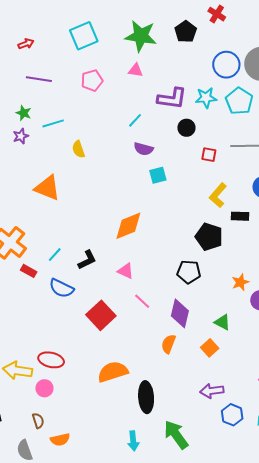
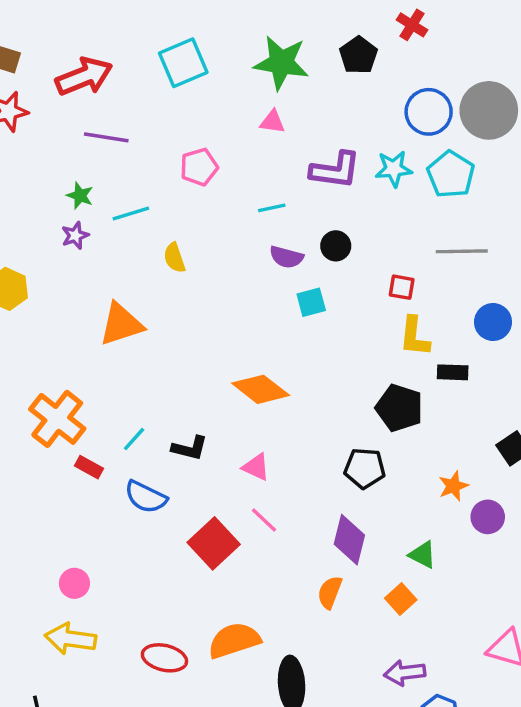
red arrow: (26, 44) -> (84, 77), size x2.0
pink pentagon: (92, 80) -> (199, 167), moved
cyan line: (135, 120) -> (272, 208), turned 35
black circle: (186, 128) -> (336, 246), moved
red square: (209, 155) -> (402, 287), moved
orange triangle: (47, 188) -> (121, 324), turned -40
yellow L-shape: (218, 195) -> (415, 336), turned -35
orange diamond: (128, 226) -> (261, 389), turned 60
black L-shape: (87, 260) -> (190, 448), turned 40
pink line: (142, 301) -> (264, 520), moved
red ellipse: (51, 360) -> (164, 658), moved
pink circle: (44, 388) -> (74, 583), moved

